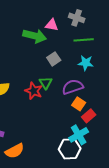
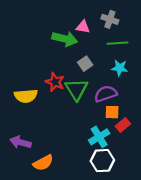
green triangle: (46, 83) -> (77, 89), size x1.6
red star: (34, 91) -> (55, 82), moved
orange square: (79, 104) -> (112, 112), turned -32
cyan cross: (79, 135) -> (99, 137), moved

